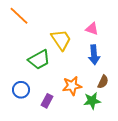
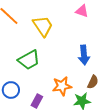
pink triangle: (92, 29) -> (82, 11), moved
yellow trapezoid: (61, 40) -> (43, 26), moved

